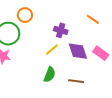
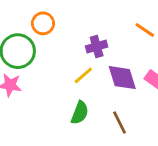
purple cross: (61, 30) -> (97, 47), turned -32
brown line: (76, 81) -> (119, 123), turned 56

